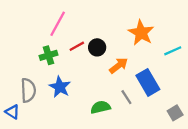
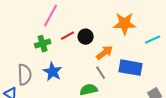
orange star: (141, 33) -> (125, 24), turned -30
blue rectangle: (148, 82) -> (131, 68), turned -50
gray line: (126, 97) -> (101, 73), moved

